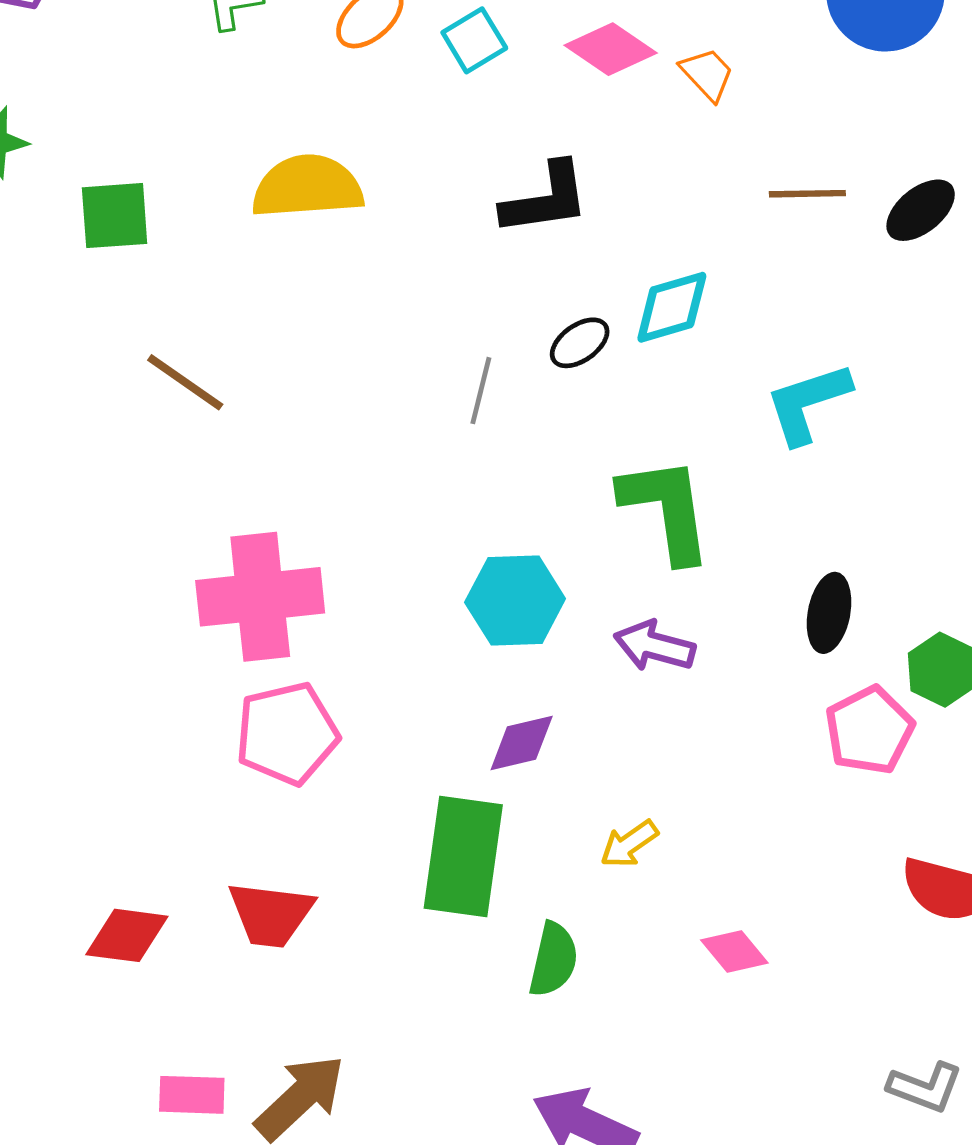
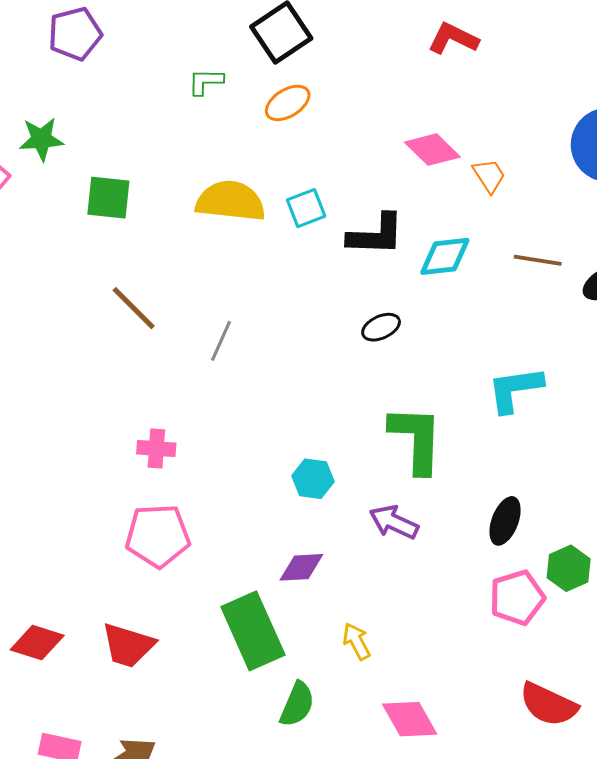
cyan square: (474, 40) -> (306, 208), moved
cyan diamond: (672, 307) -> (445, 256), moved
gray line: (481, 391) -> (221, 341), moved
pink cross: (260, 597) -> (156, 449), size x0.5
cyan hexagon: (515, 600) -> (313, 479), size x0.7
yellow arrow: (629, 844) -> (357, 641), turned 87
green rectangle: (463, 856) -> (253, 631), turned -42
pink diamond: (734, 952) -> (410, 719), size x1.4

